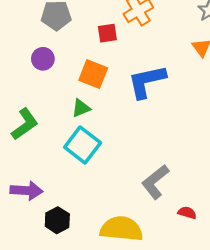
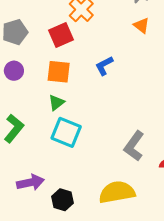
red square: (107, 33) -> (61, 35), size x1.4
blue L-shape: (147, 81) -> (104, 66), size x0.6

